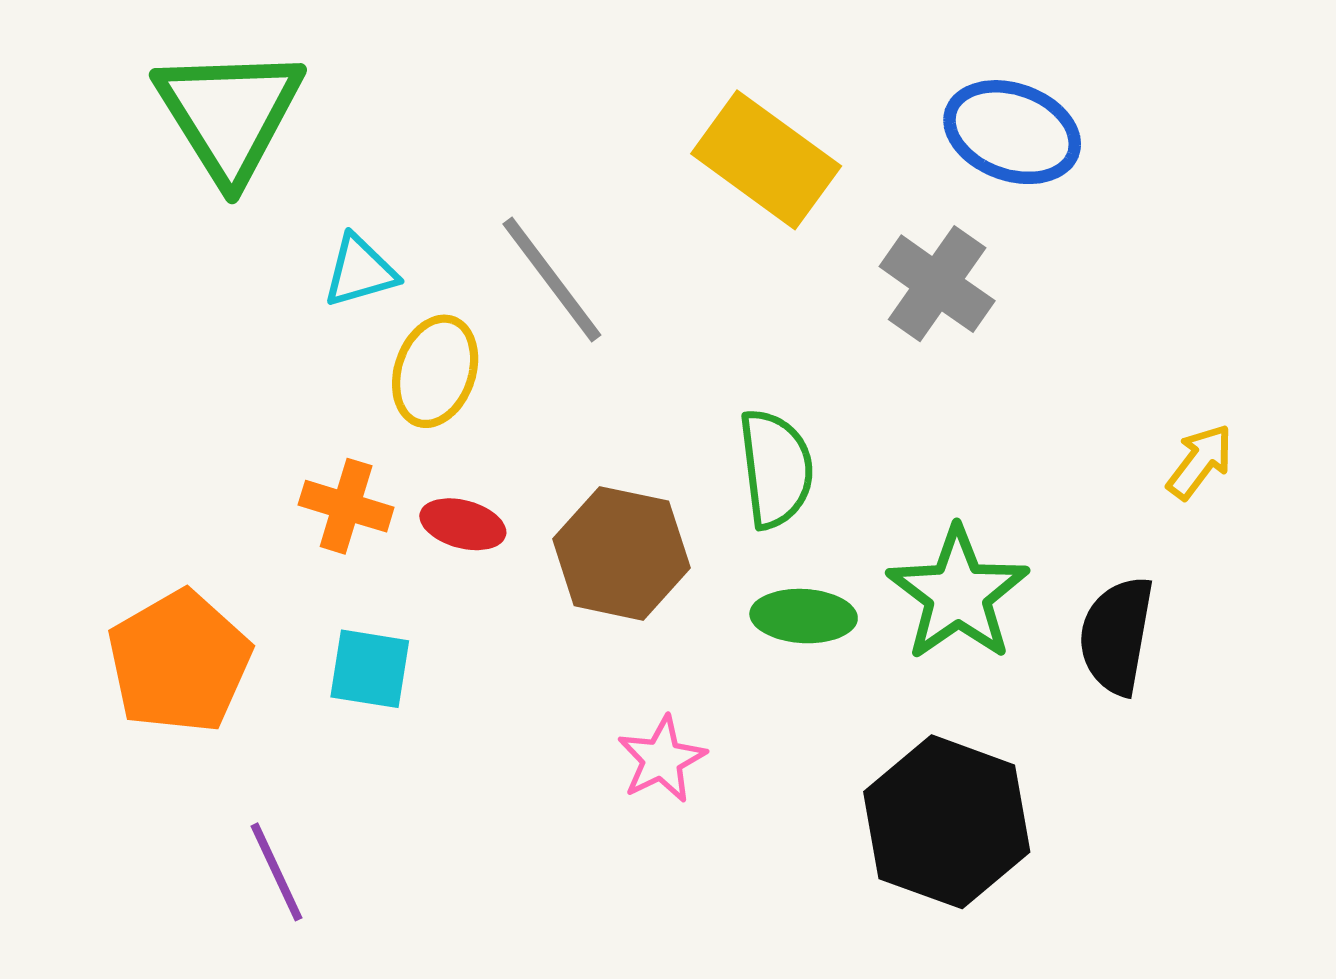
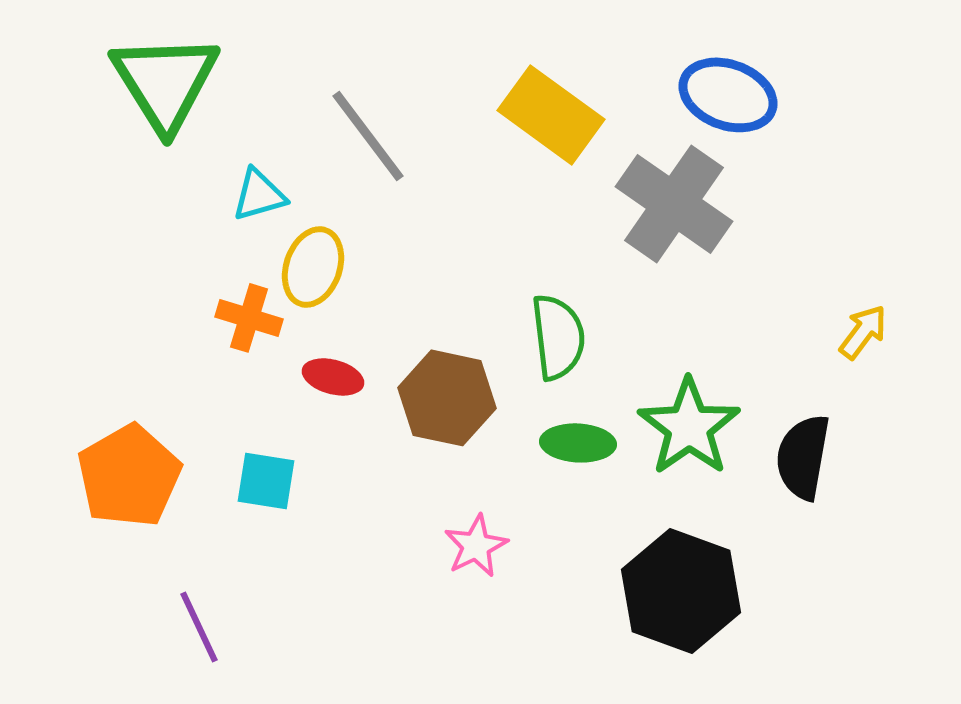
gray line: (552, 280) -> (368, 136), moved
gray cross: (937, 284) -> (674, 204), size x1.4
orange cross: (346, 506) -> (249, 318), moved

